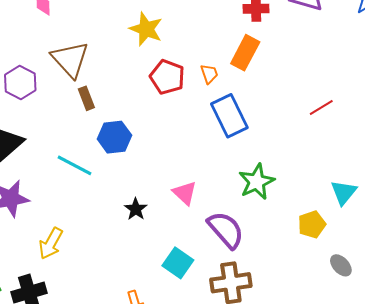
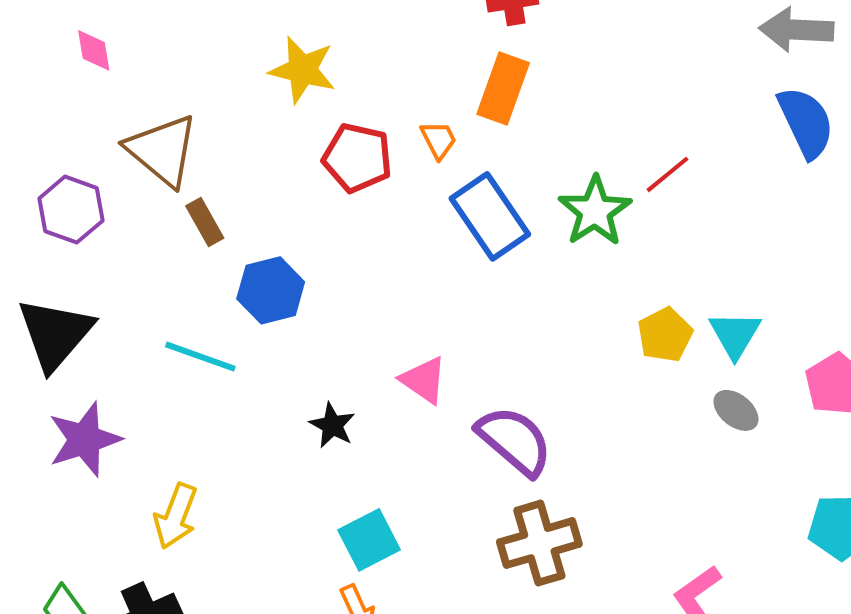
green star: (257, 182) -> (595, 211), moved
yellow pentagon: (312, 224) -> (665, 335), moved
cyan square: (178, 263) -> (369, 540), moved, turned 36
gray ellipse: (341, 265) -> (736, 410), moved

